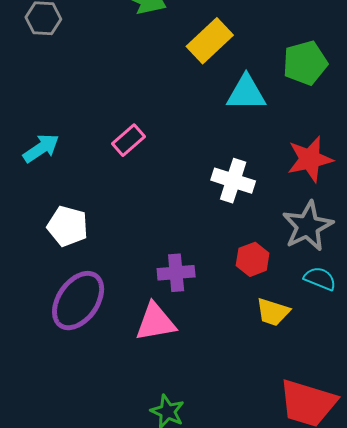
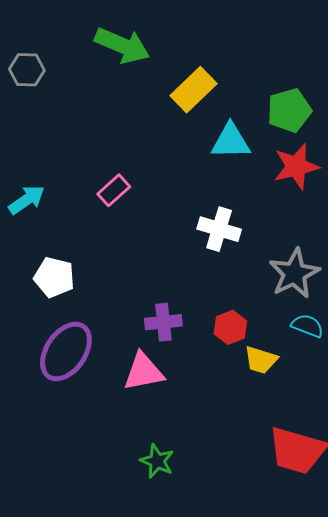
red star: (310, 159) -> (296, 166), moved
red hexagon: (253, 259) -> (230, 327), moved

